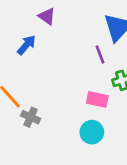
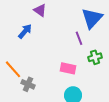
pink rectangle: (97, 99) -> (68, 68), moved

